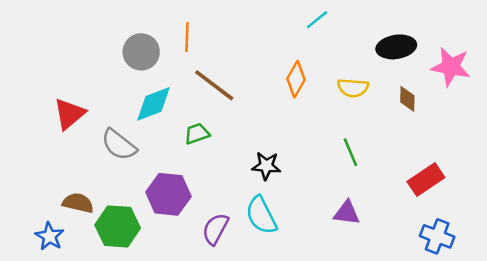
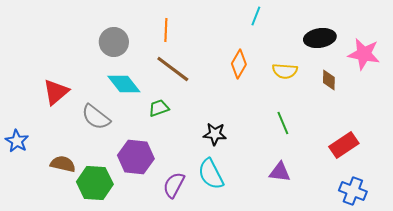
cyan line: (317, 20) -> (256, 16), turned -30
orange line: (187, 37) -> (166, 30), moved
cyan diamond: (154, 104) -> (124, 84), turned 72
blue star: (50, 236) -> (17, 141), moved

